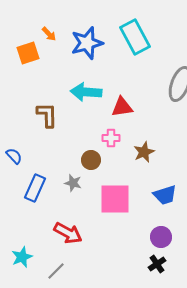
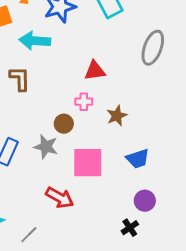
cyan arrow: (86, 92) -> (35, 41), moved
gray star: (73, 183) -> (46, 147), size x1.4
red arrow: (68, 233) -> (60, 198), moved
purple circle: (161, 237) -> (145, 201), moved

